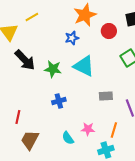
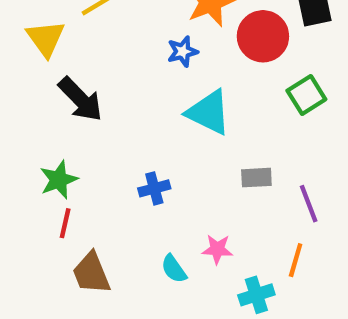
red circle: (109, 31) -> (263, 36), size x1.5
green star: (53, 69) -> (59, 180), moved, turned -30
orange line: (114, 130) -> (296, 260), moved
brown trapezoid: (30, 140) -> (91, 273), turned -50

